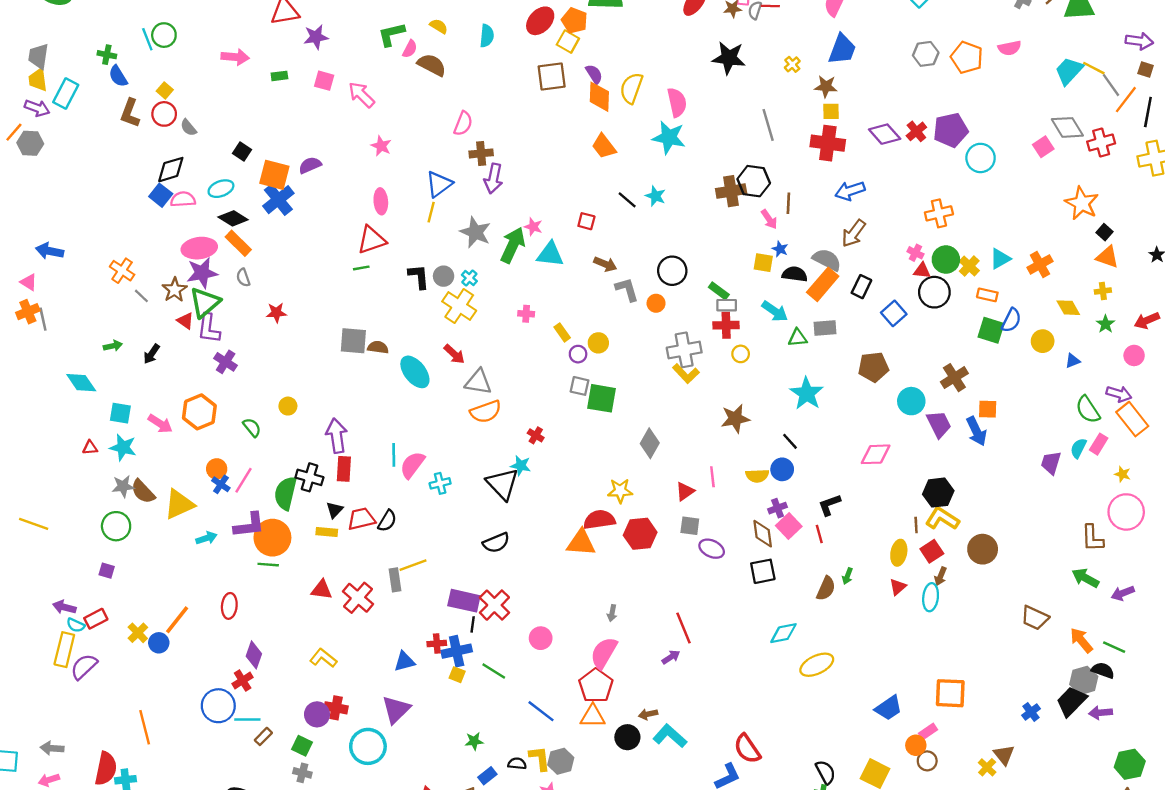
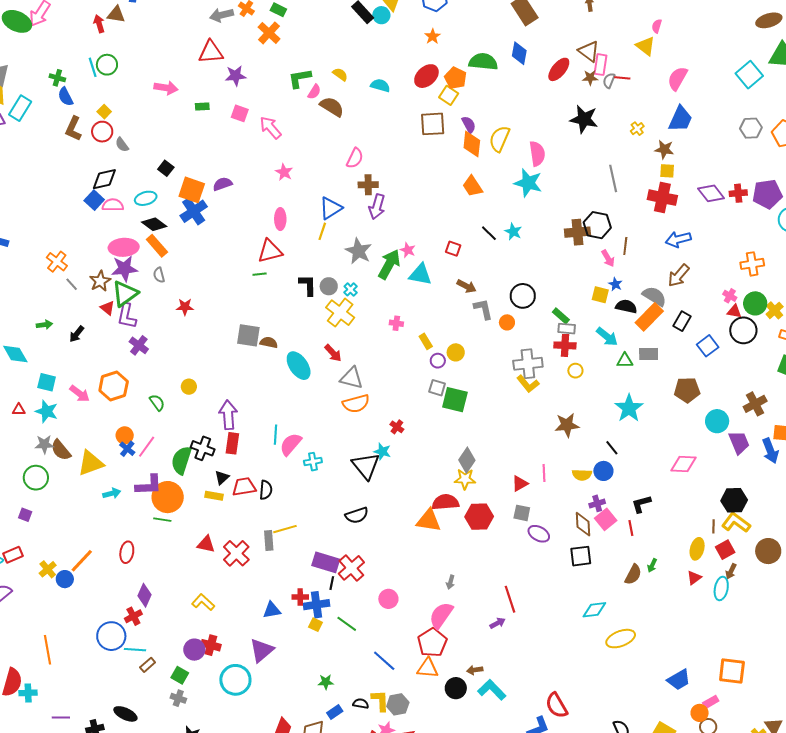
cyan semicircle: (487, 36) -> (380, 85), turned -84
red cross: (916, 131) -> (738, 193), turned 30
gray diamond: (650, 443) -> (467, 460), moved
black semicircle: (387, 521) -> (266, 490), turned -30

